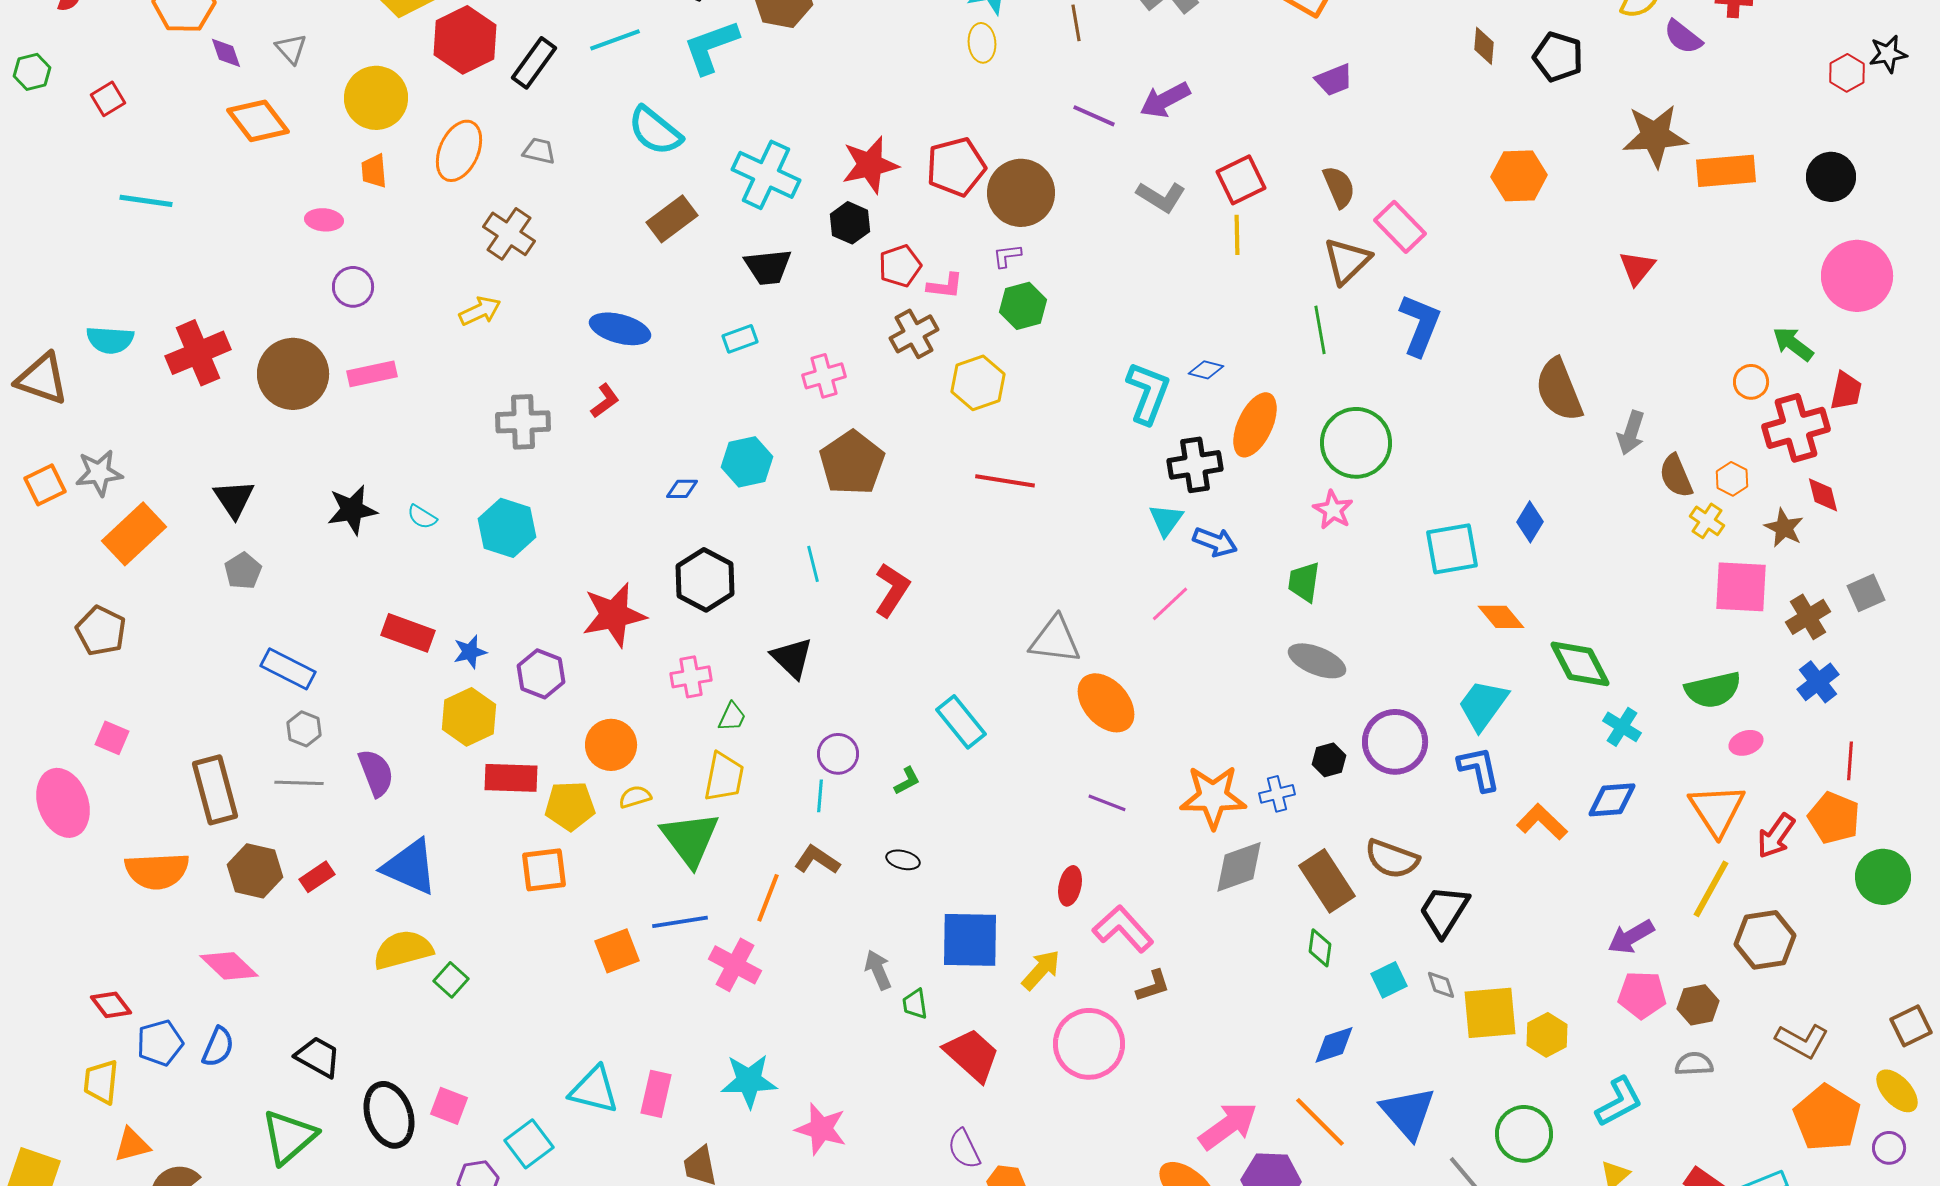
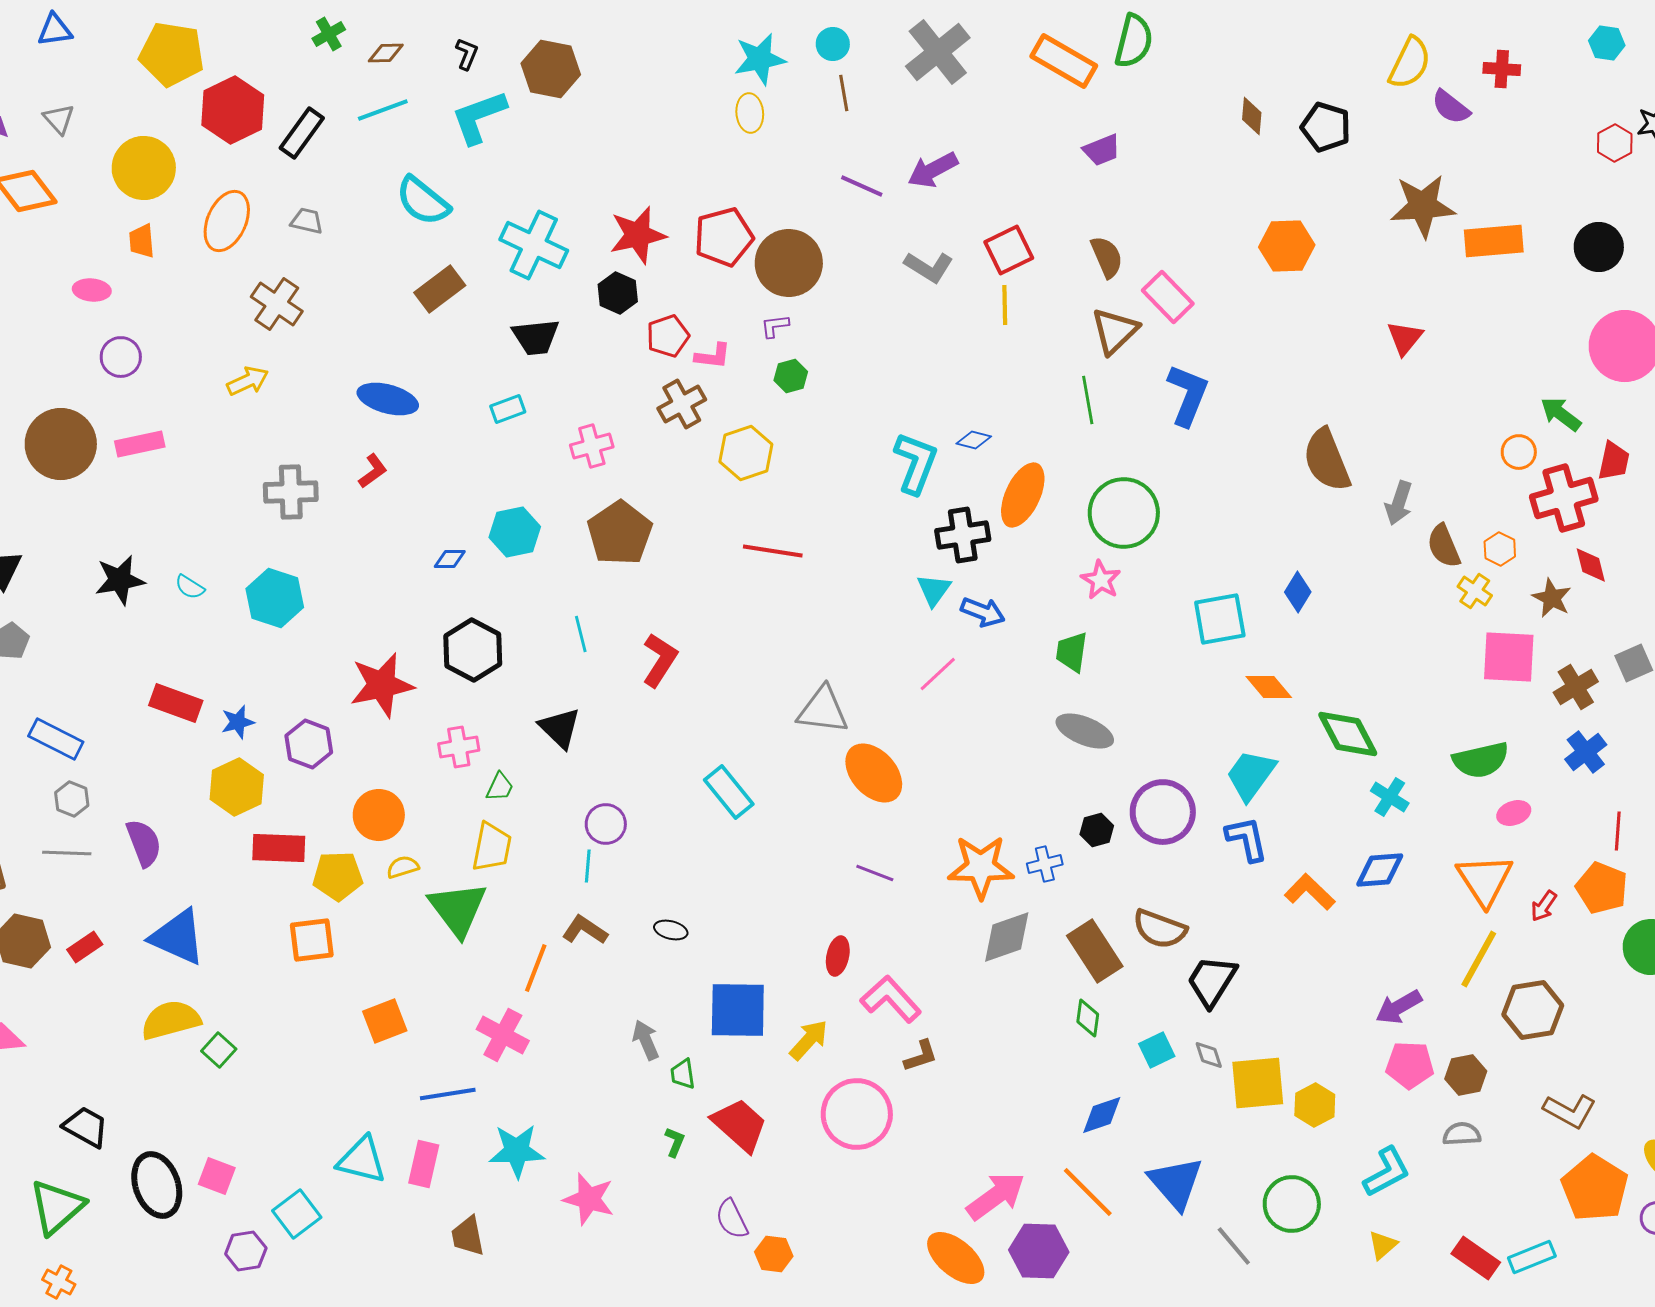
green hexagon: (1023, 306) -> (791, 376), size x0.7
green L-shape: (907, 781) -> (675, 1142), moved, turned -40
red arrow: (1776, 836) -> (1544, 906), size x0.7
blue line: (680, 922) -> (448, 1094), moved

